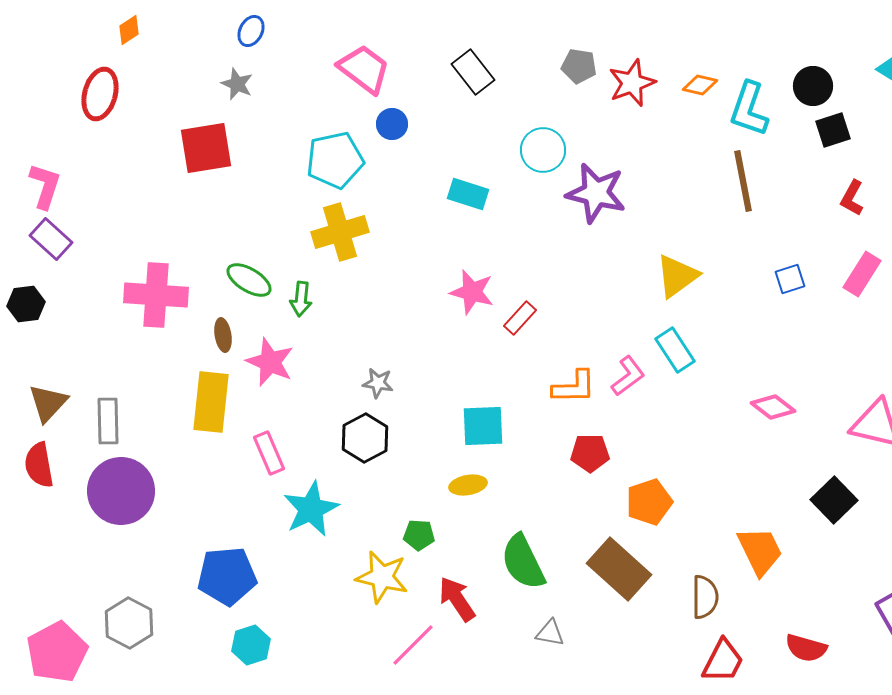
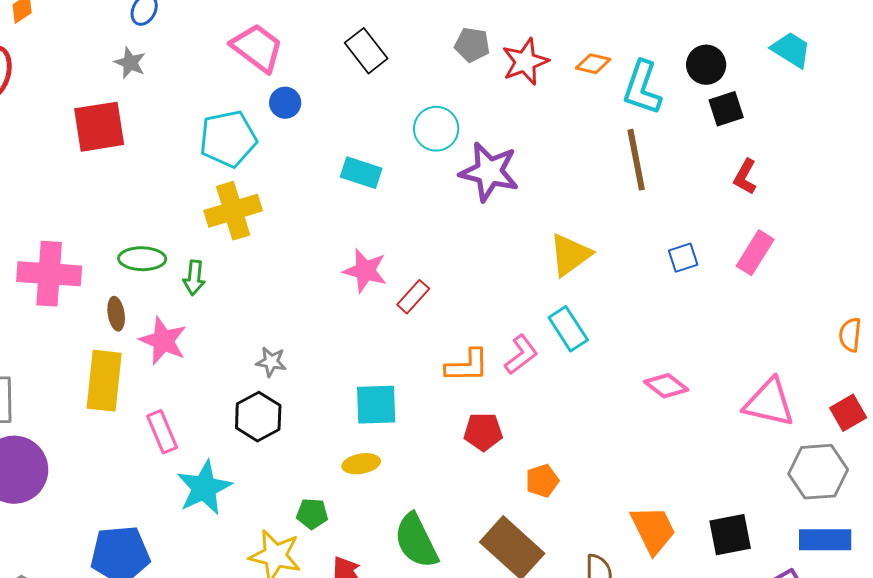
green ellipse: (249, 280) -> (142, 259), turned -30
black square: (834, 500) -> (730, 535), moved, turned 33
orange pentagon: (649, 502) -> (542, 481), size x0.7

